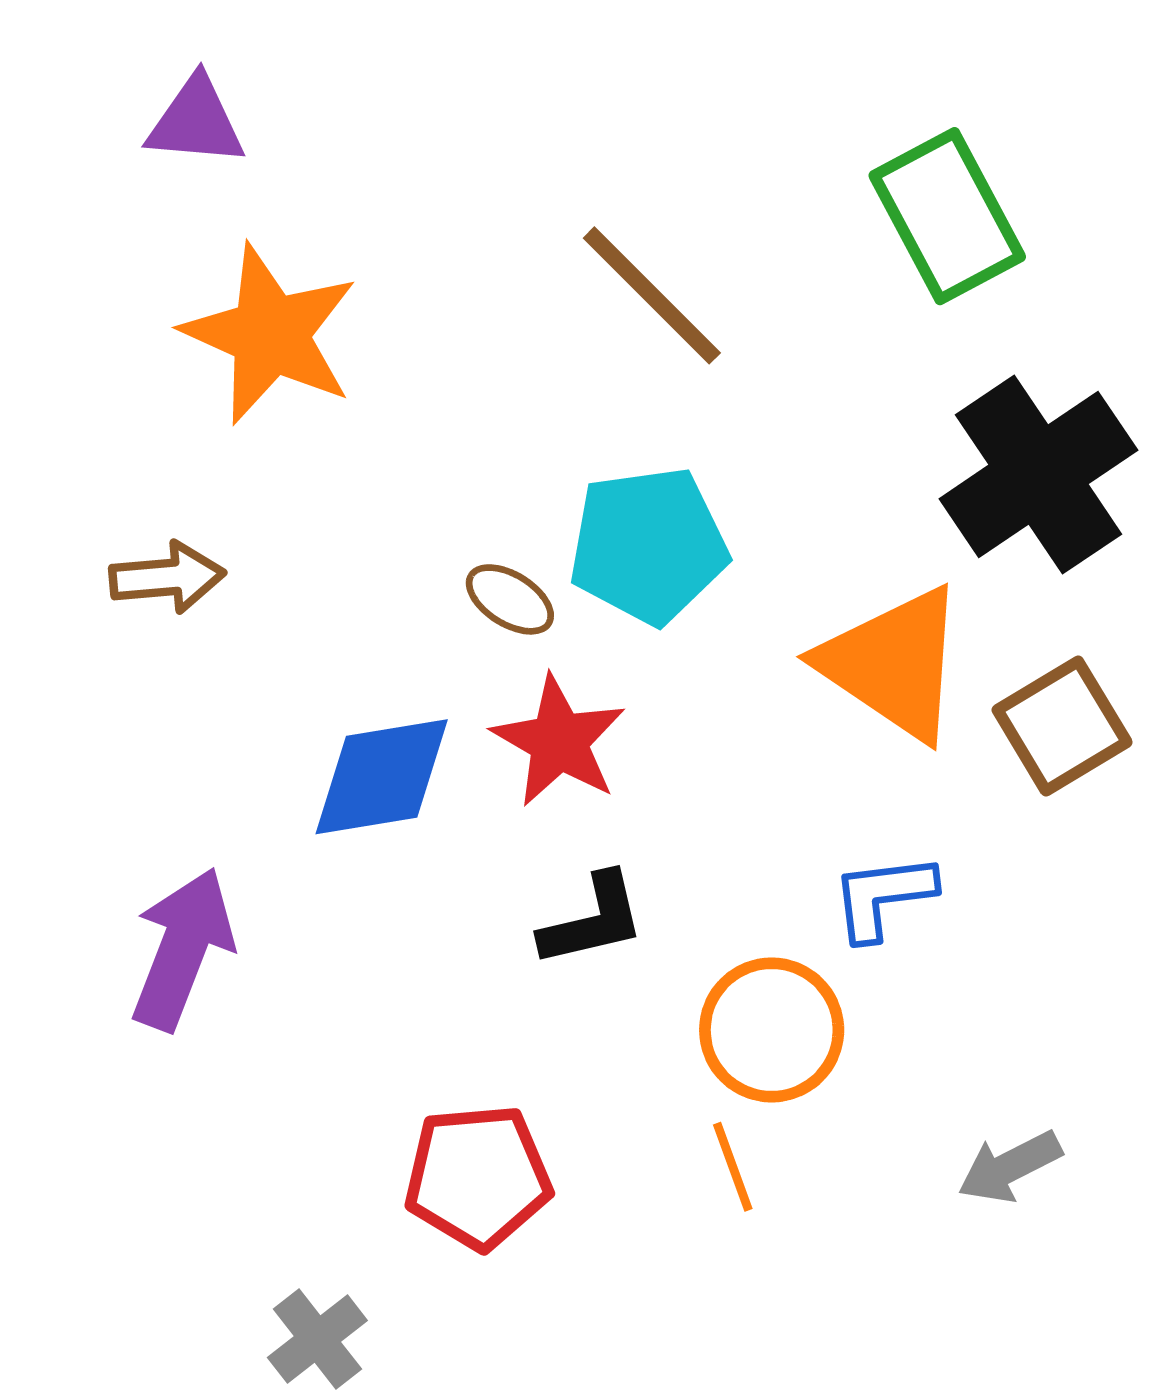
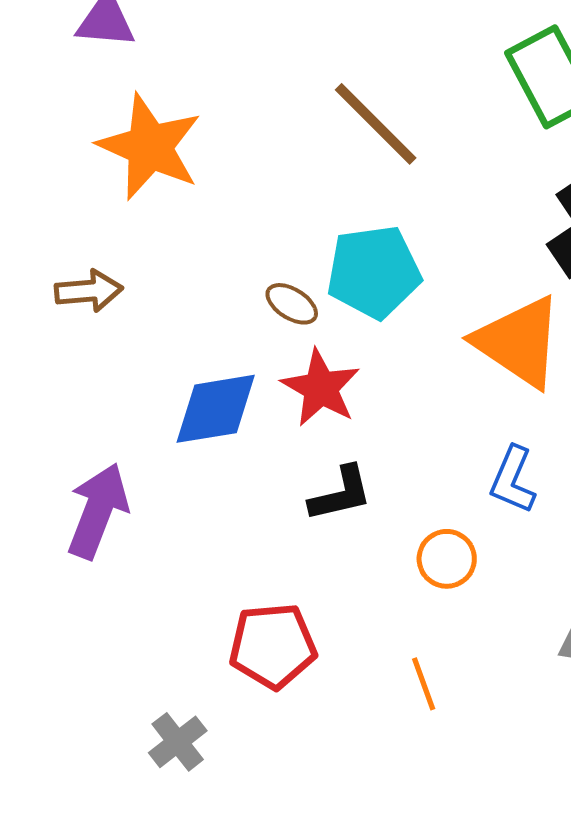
blue L-shape: (883, 897) -> (513, 480), turned -60
orange circle: (772, 1030) -> (447, 559), size x0.7
orange line: (733, 1167) -> (424, 684), moved

